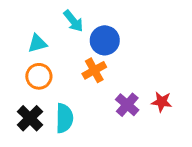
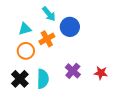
orange cross: (94, 70) -> (47, 39), moved
red star: (162, 102) -> (101, 73), moved
purple cross: (127, 105) -> (73, 71), moved

